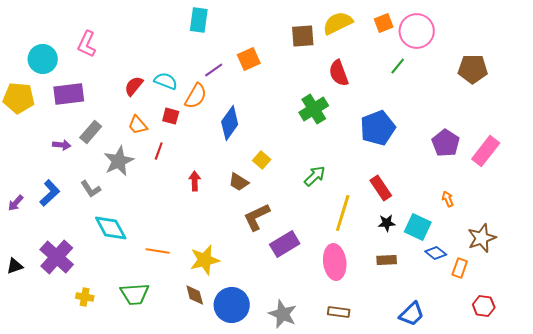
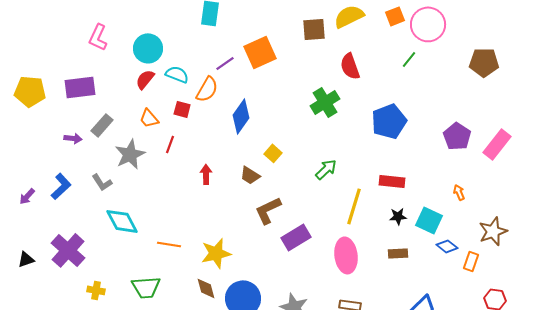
cyan circle: (43, 59) -> (148, 48), moved
orange square: (249, 59) -> (260, 52), size x1.4
red rectangle: (381, 188) -> (392, 181), turned -50

